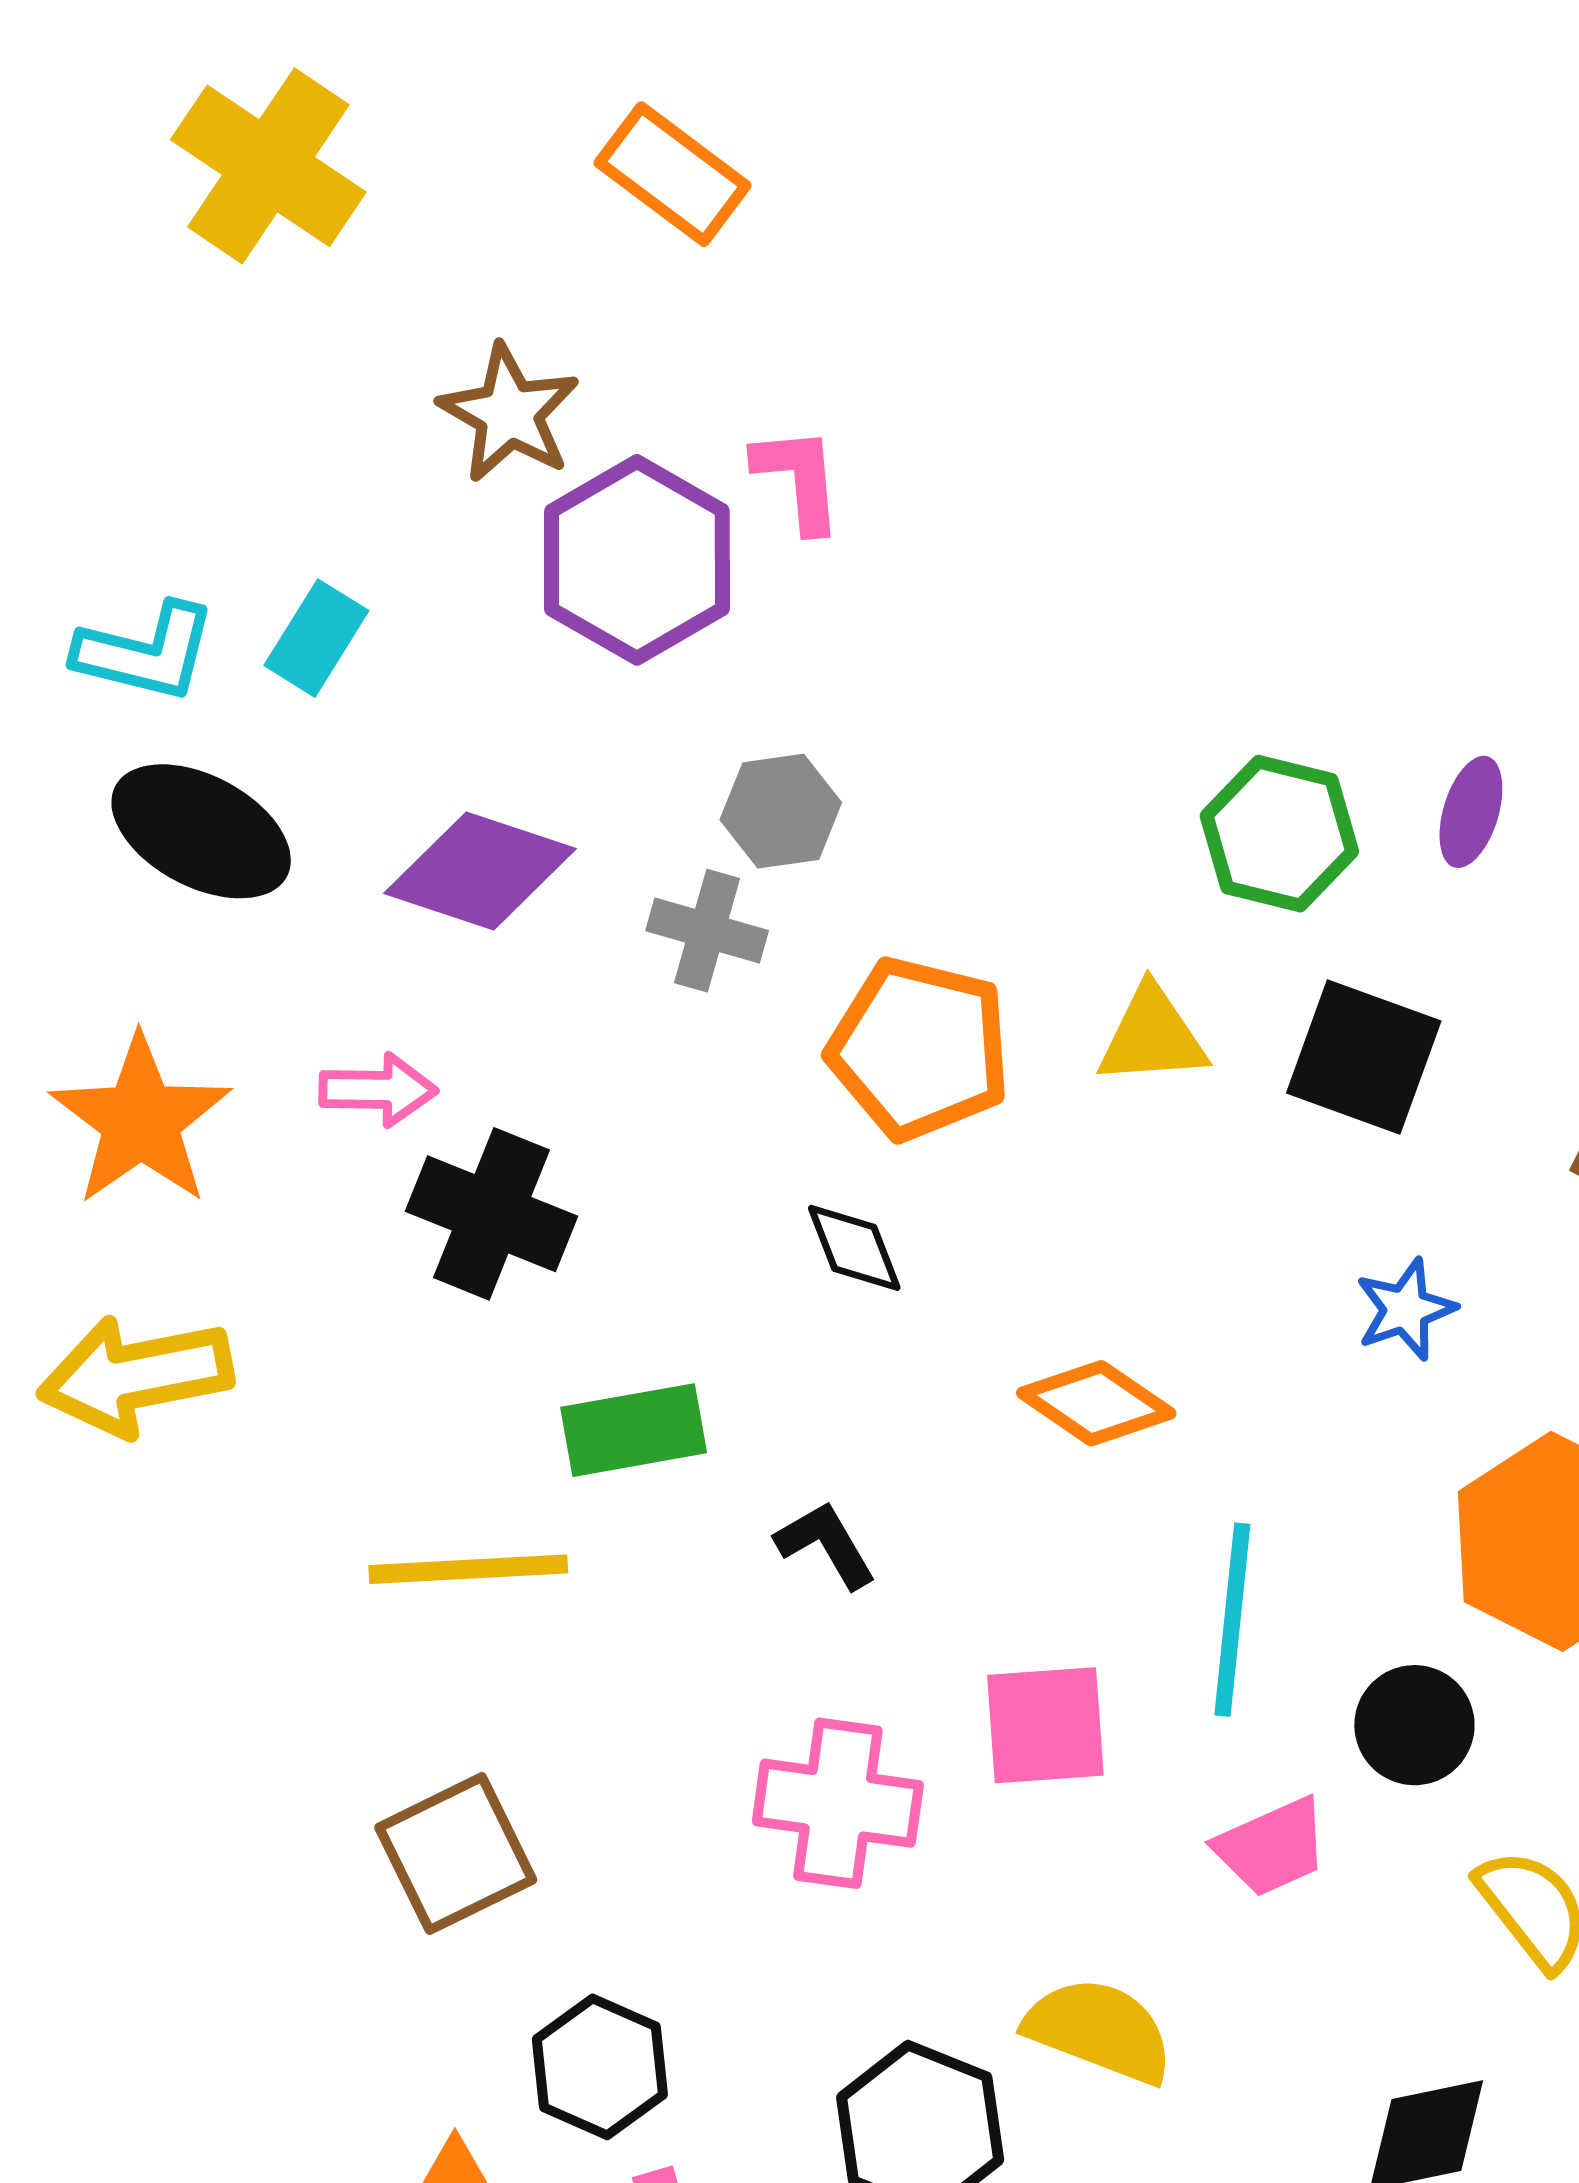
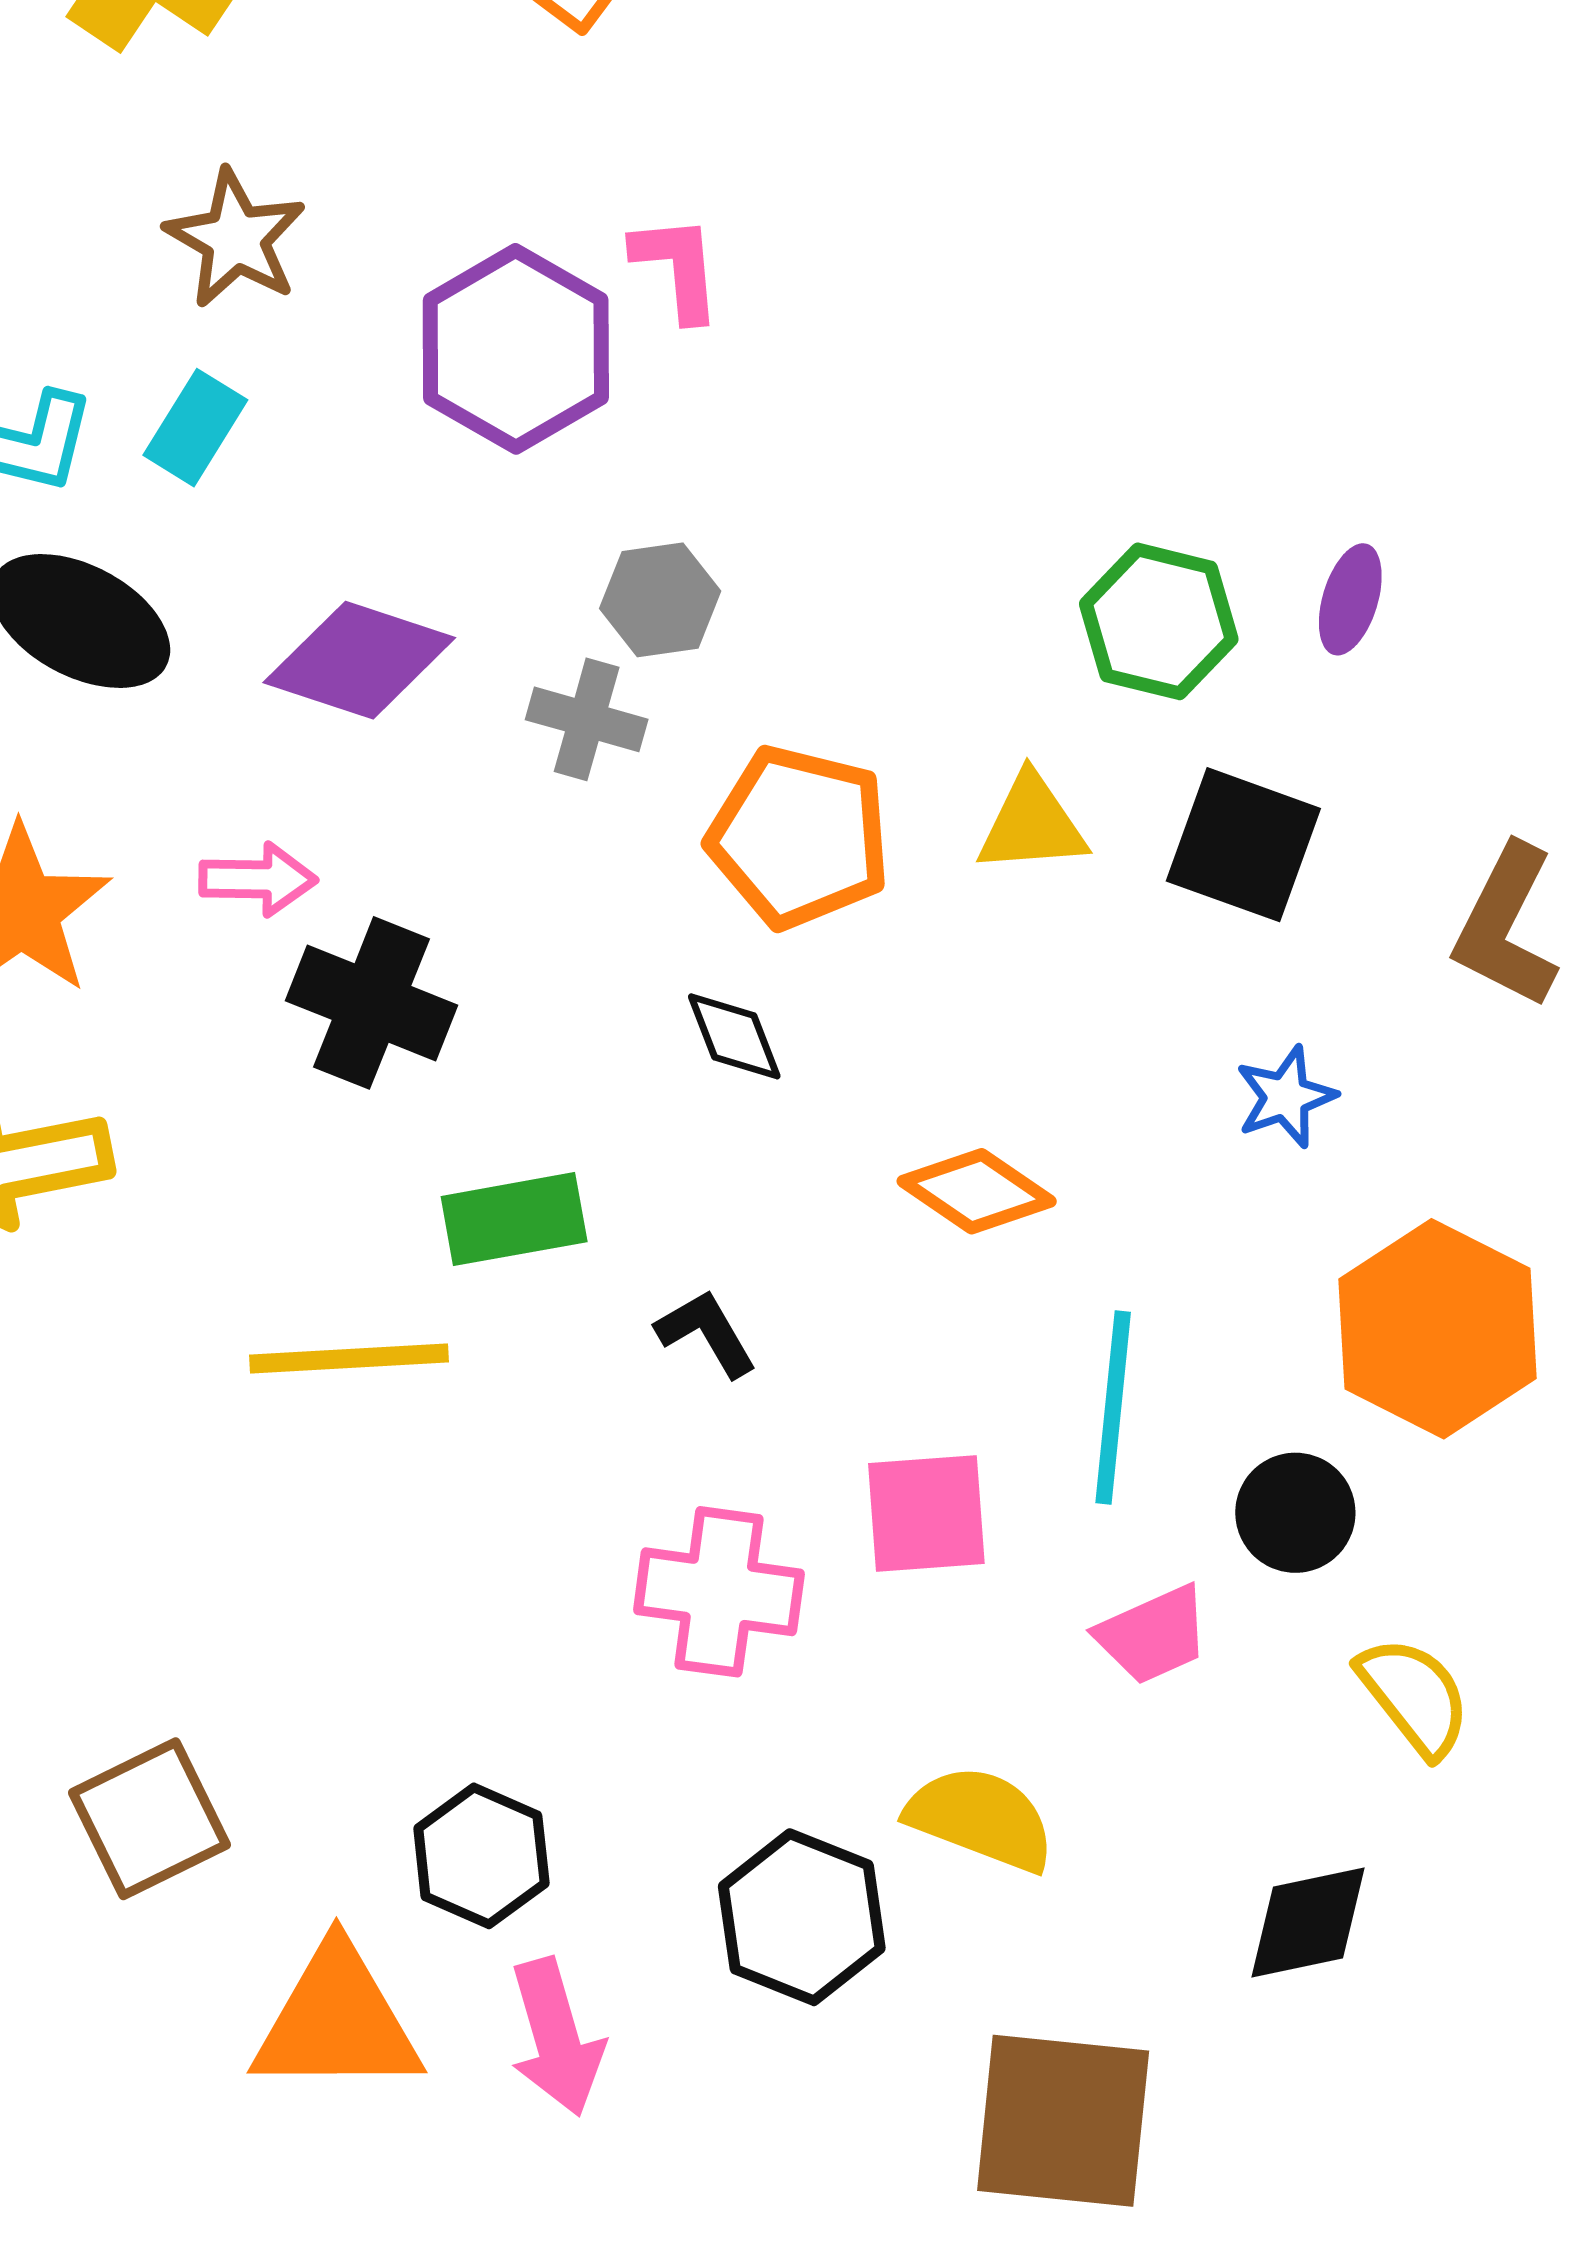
brown star: (509, 413) -> (235, 239), moved
brown square: (456, 1854) -> (150, 1819), moved

